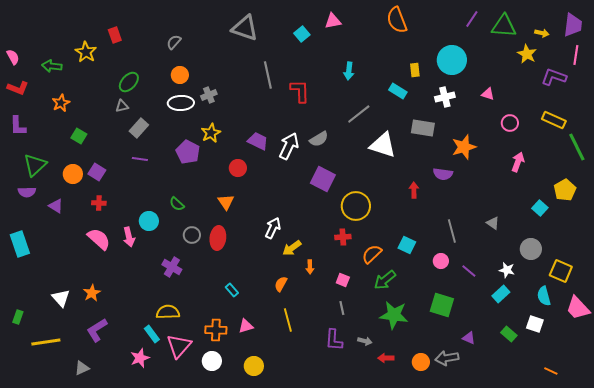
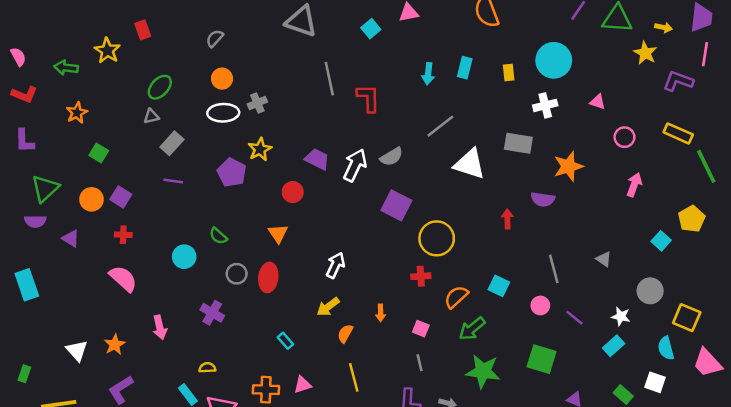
cyan rectangle: (398, 91) -> (465, 68), moved, turned 72
pink arrow: (129, 237) -> (160, 327), moved
yellow arrow: (292, 248) -> (328, 307), moved
yellow semicircle: (168, 312) -> (207, 368), size x0.6

